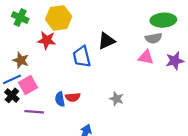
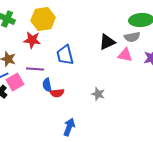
black triangle: (106, 41) -> (107, 42), moved
blue semicircle: (60, 99) -> (47, 85), moved
purple line: (34, 112) -> (35, 69), moved

